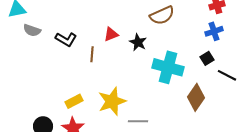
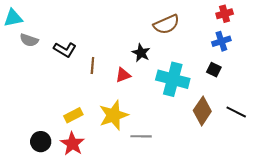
red triangle: (111, 34) -> (123, 75), moved
black square: (207, 58) -> (214, 70), turned -32
black line: (227, 75) -> (236, 112), moved

